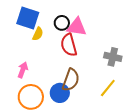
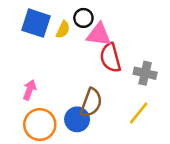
black circle: (62, 23) -> (83, 18), moved
yellow semicircle: (38, 34) -> (63, 30), moved
red semicircle: (69, 45) -> (110, 58), moved

